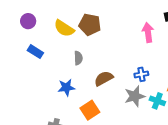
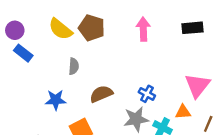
purple circle: (28, 21) -> (15, 30), moved
pink arrow: (148, 32) -> (143, 29), moved
blue cross: (141, 74) -> (147, 94), turned 32

